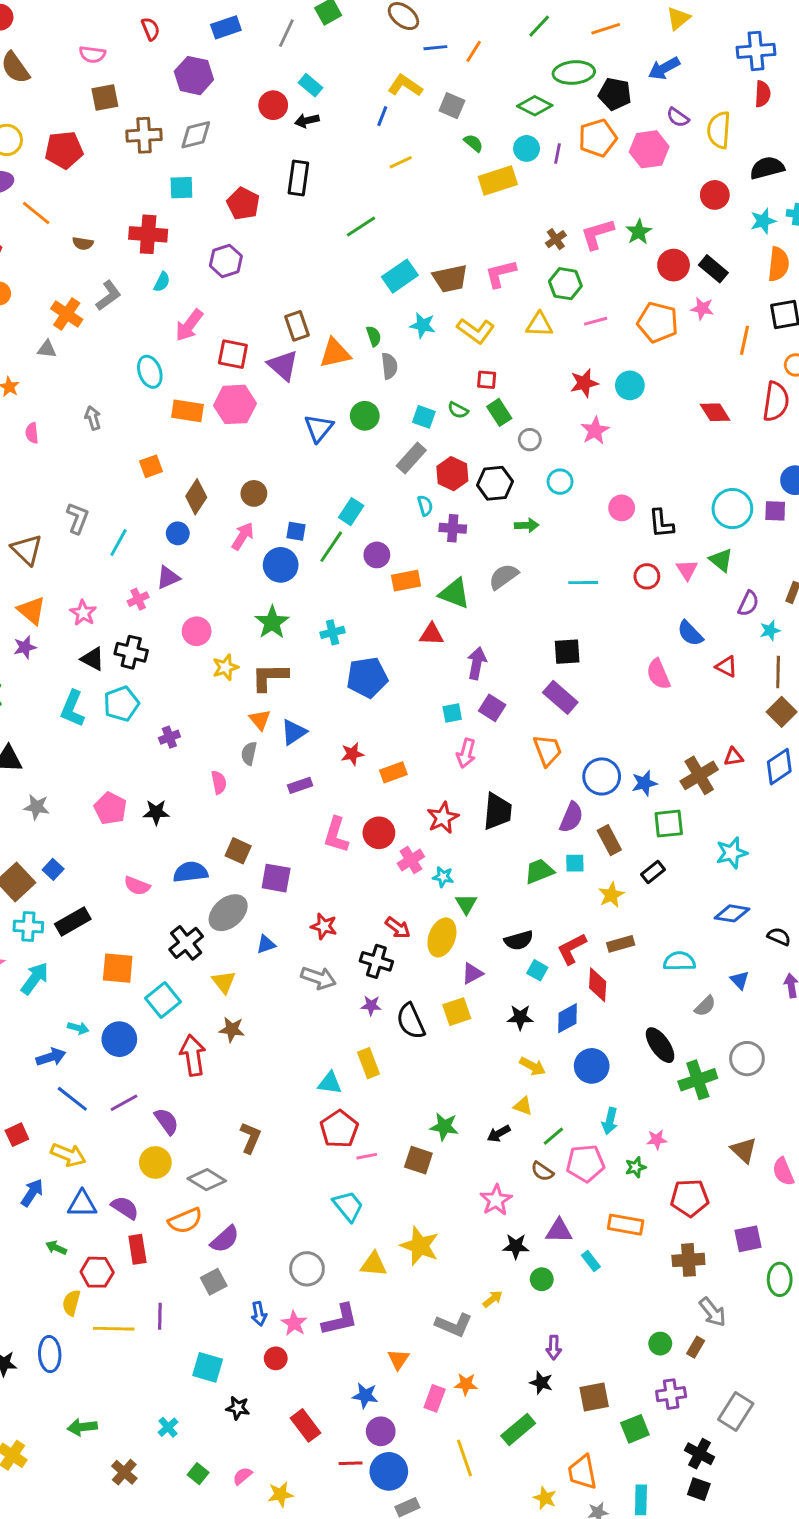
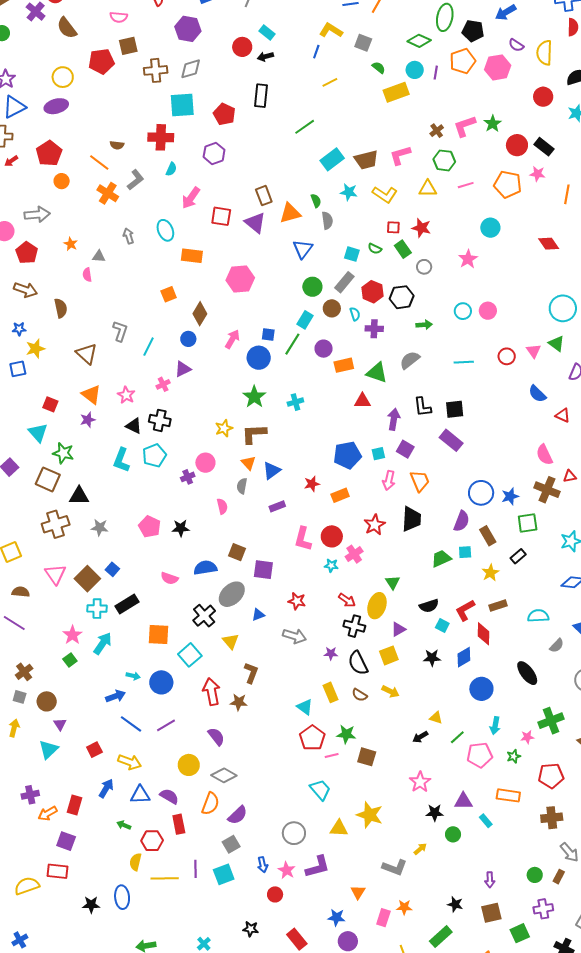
green ellipse: (574, 73) -> (445, 17), turned -72
red pentagon: (64, 150) -> (101, 61), moved
cyan square: (181, 188) -> (182, 105), size x1.5
orange line: (36, 213) -> (99, 162), moved
gray triangle: (47, 349) -> (99, 256), moved
red star: (584, 383) -> (421, 228), moved, turned 30
pink hexagon: (235, 404) -> (240, 279), moved
green circle: (365, 416) -> (312, 287), moved
gray arrow: (93, 418) -> (129, 236), moved
blue triangle: (319, 428) -> (303, 249), moved
cyan circle: (560, 482) -> (463, 311), moved
brown circle: (254, 493) -> (332, 308), moved
black L-shape: (661, 523) -> (423, 407), moved
pink circle: (197, 631) -> (205, 463), moved
pink semicircle: (658, 674) -> (544, 455), moved
blue pentagon: (367, 677) -> (347, 455), moved
orange trapezoid: (547, 750) -> (420, 481), moved
brown cross: (699, 775) -> (547, 490), turned -35
cyan star: (443, 877) -> (331, 565), moved
black cross: (376, 961) -> (354, 626), moved
brown star: (232, 1029) -> (239, 702), moved
yellow arrow: (533, 1066) -> (390, 691), moved
green cross: (698, 1080) -> (551, 721), moved
cyan triangle: (330, 1083) -> (305, 707), turned 30
purple semicircle: (166, 1121) -> (216, 736), moved
green star: (444, 1127) -> (346, 734), moved
brown L-shape: (250, 1138) -> (251, 673), moved
brown semicircle: (542, 1171) -> (360, 695), moved
orange semicircle: (185, 1221) -> (210, 804), turned -45
purple arrow: (554, 1347) -> (490, 880), moved
cyan square: (208, 1367) -> (224, 874), moved, turned -35

